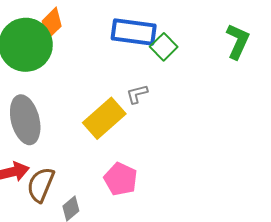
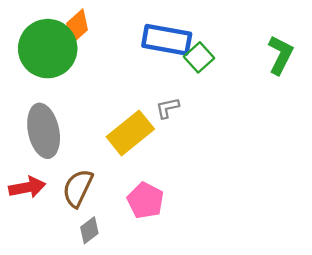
brown semicircle: (41, 185) -> (78, 188), moved

